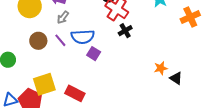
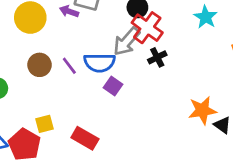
gray arrow: (63, 17) -> (127, 41), moved, size x1.6
orange star: (161, 68) -> (202, 110), size x1.5
yellow square: (44, 84) -> (45, 124), size x0.6

